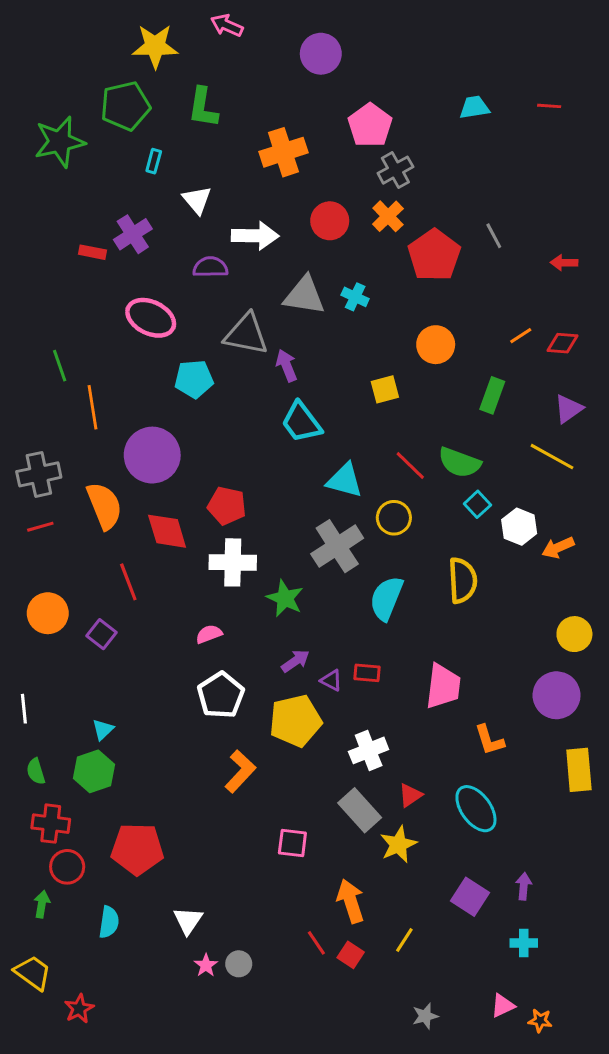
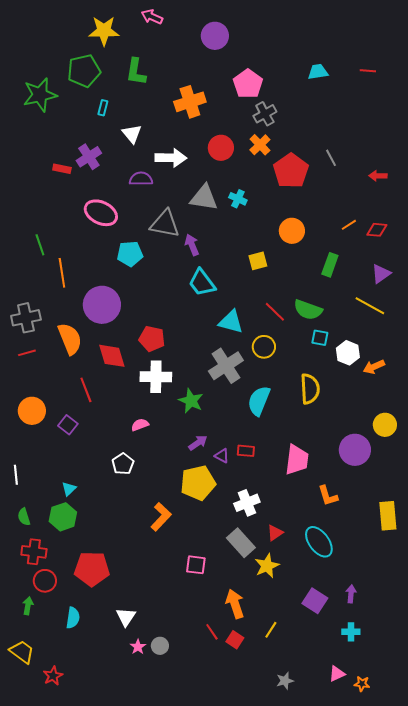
cyan square: (477, 504) -> (320, 338), turned -36
white pentagon: (221, 695) -> (123, 464), moved, size x0.7
purple circle: (557, 695) -> (355, 450), moved

